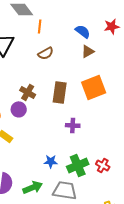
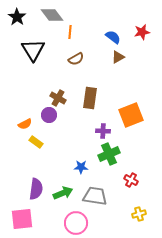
orange square: (94, 87) -> (131, 115), moved
green cross: (78, 165) -> (109, 154), moved
red cross: (103, 165) -> (131, 180), moved

